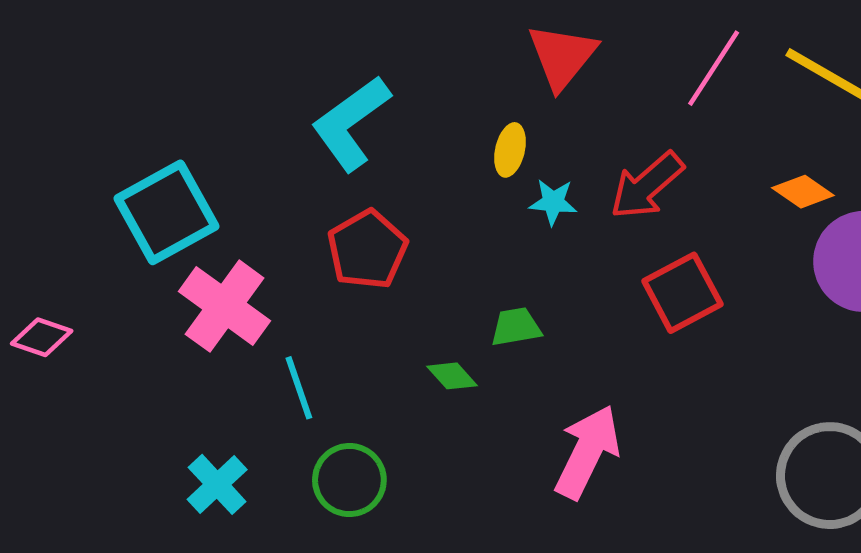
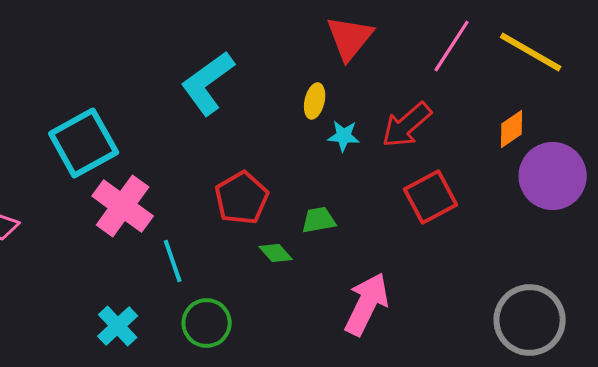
orange diamond: (803, 192) -> (512, 129), turned -69
red pentagon: (367, 250) -> (242, 198), moved

